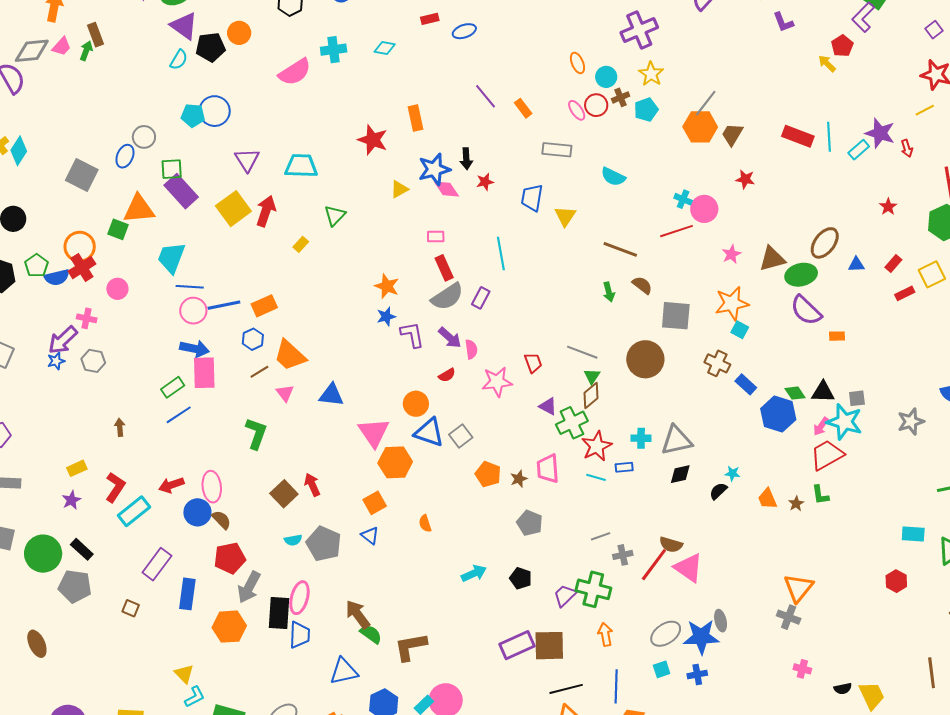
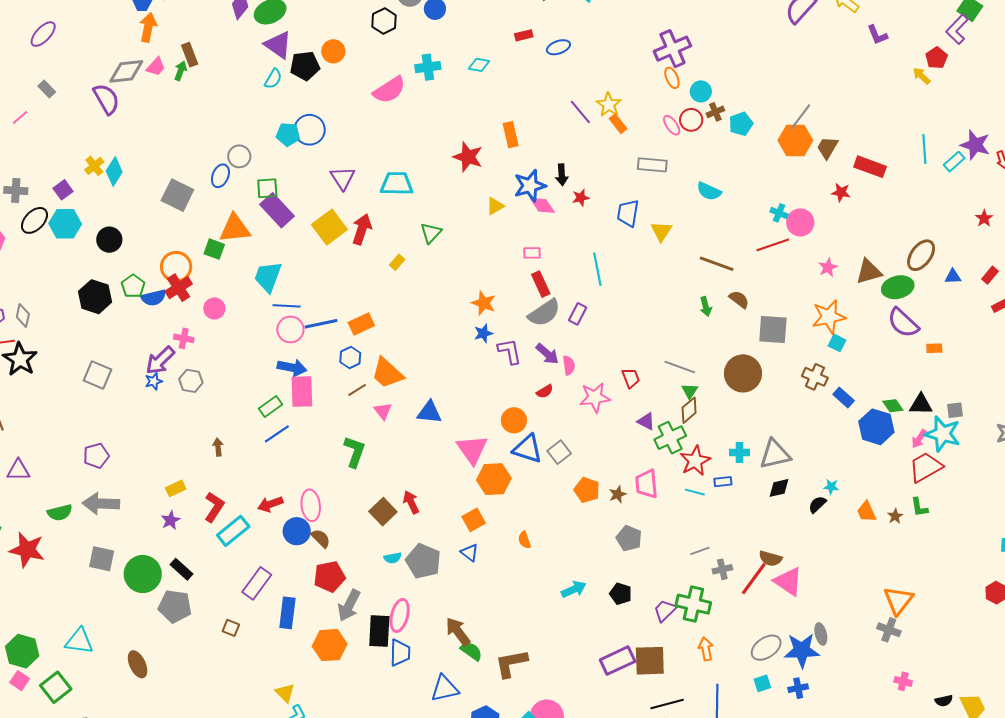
purple cross: (639, 30) -> (672, 49), moved
yellow star: (651, 74) -> (609, 105), moved
red rectangle: (798, 136) -> (870, 167), moved

